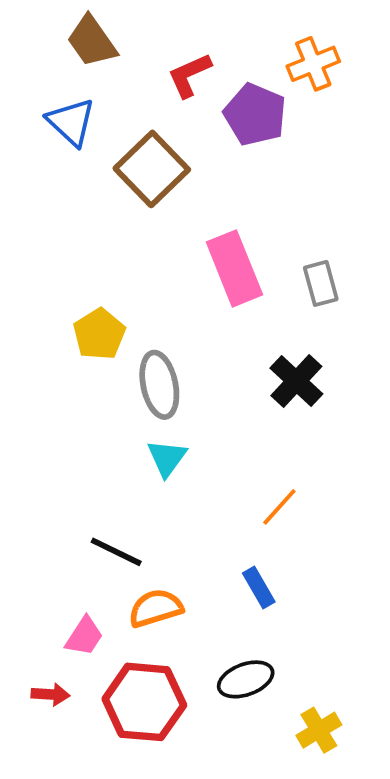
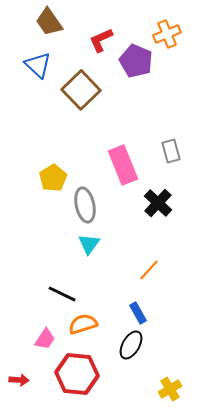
pink rectangle: (234, 268) -> (123, 165), moved
black ellipse: (246, 679) -> (131, 345), moved, turned -40
red arrow: (50, 694) -> (19, 380), moved

